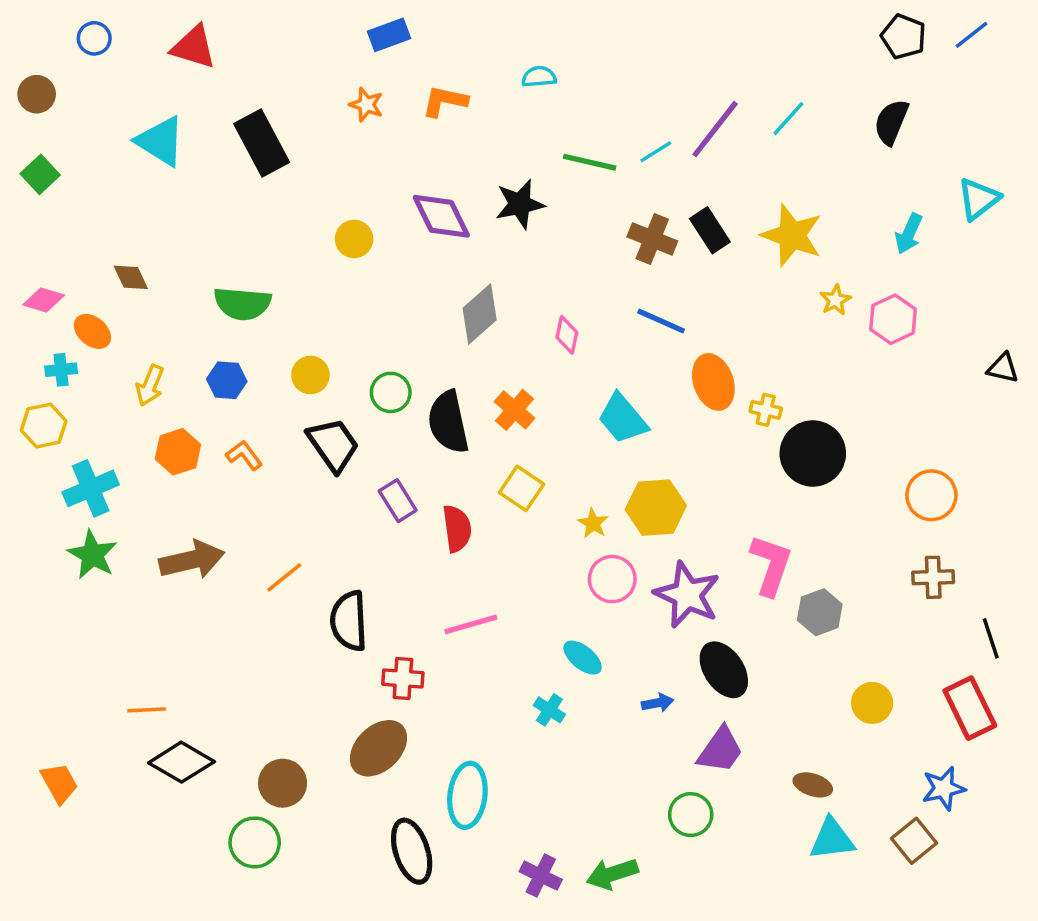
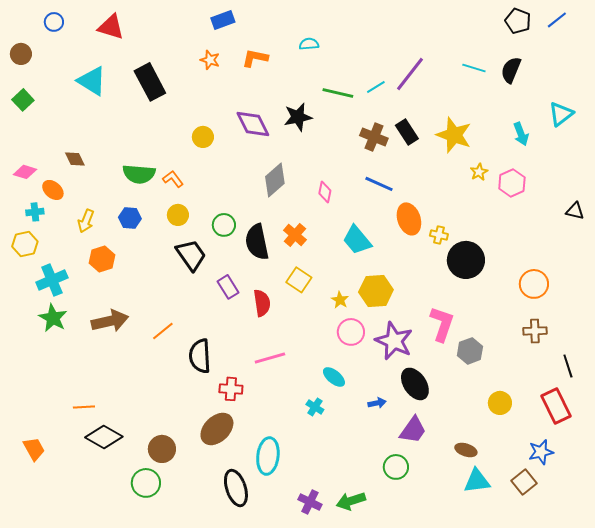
cyan line: (788, 119) -> (474, 68), moved, turned 65
cyan arrow: (909, 234) -> (521, 134), turned -45
orange L-shape: (244, 455) -> (173, 179), moved

